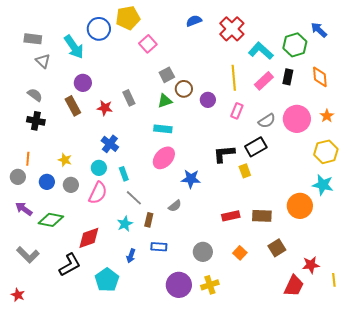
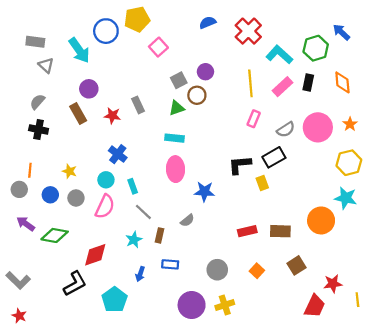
gray semicircle: (35, 95) -> (37, 102), turned -84
purple circle: (208, 100) -> (205, 72), moved
pink ellipse: (164, 158) -> (176, 169), turned -45
gray L-shape: (28, 255) -> (18, 280), moved

